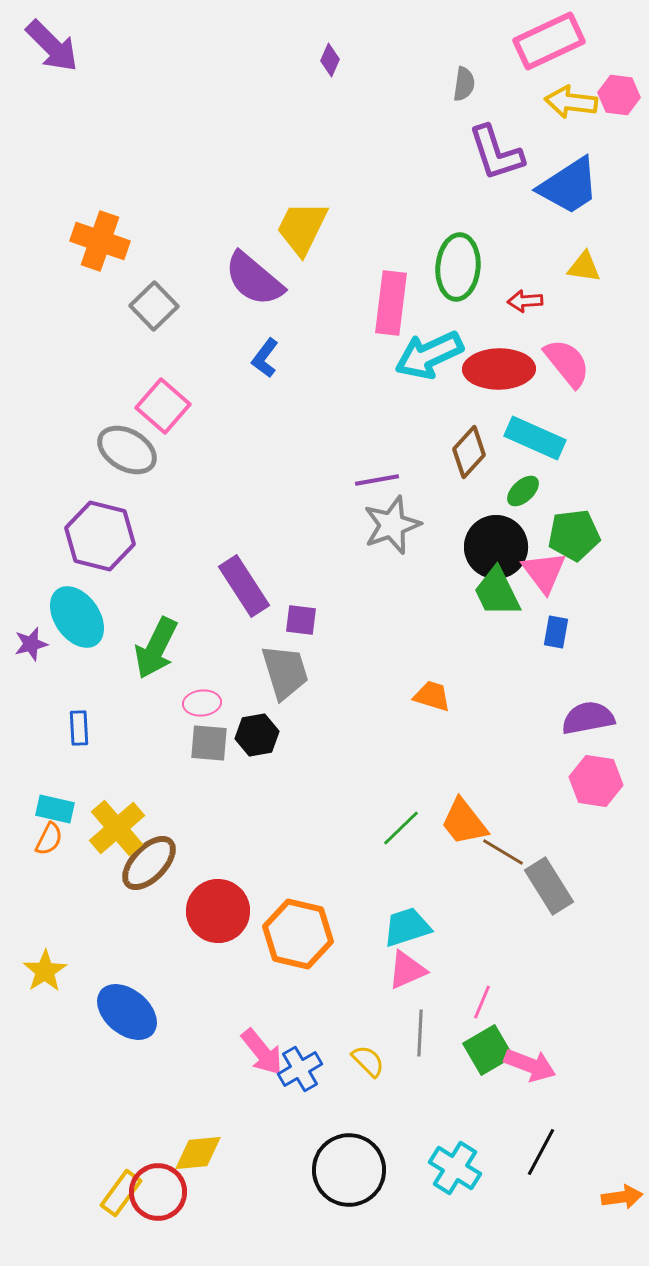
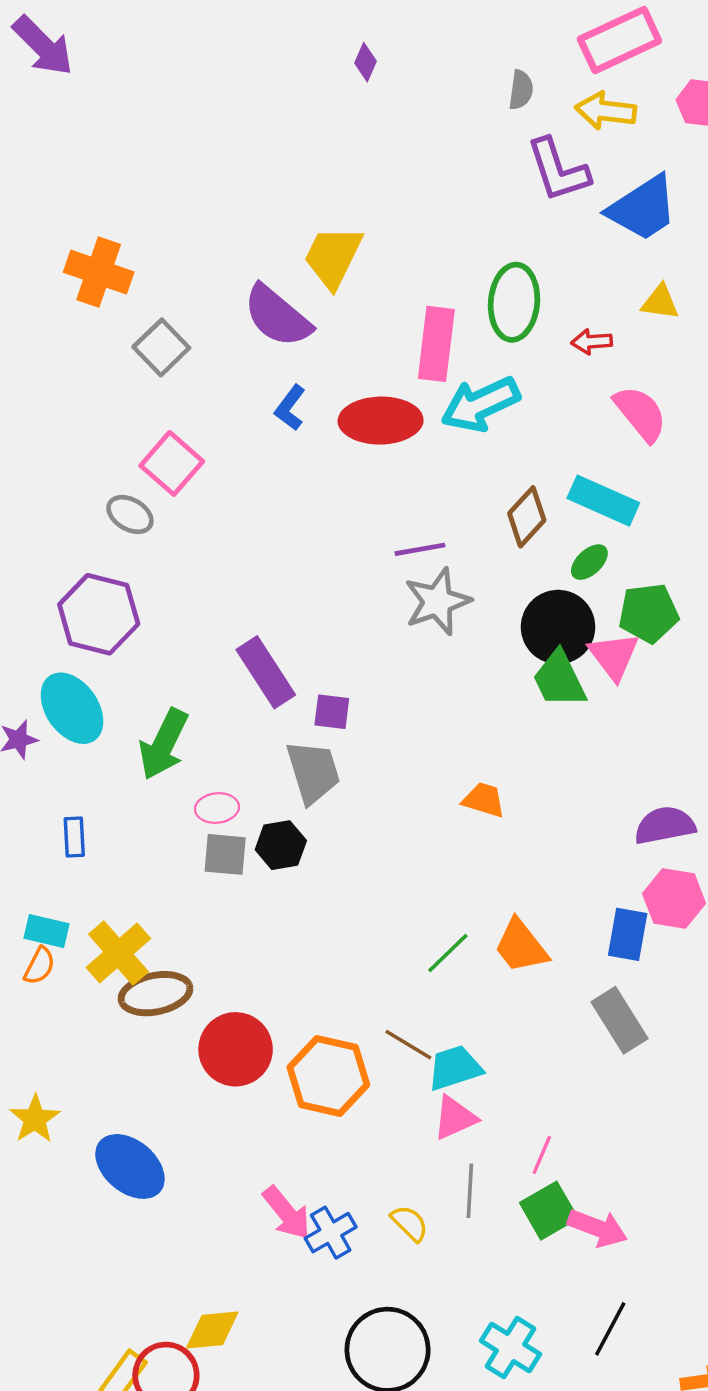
yellow arrow: (571, 102) -> (606, 111), moved
red ellipse: (499, 369) -> (381, 421), moved
gray ellipse: (127, 450) -> (130, 515), size x0.7
blue rectangle: (556, 632) -> (628, 934), moved, size x1.4
brown line: (503, 852) -> (408, 1045), moved
brown ellipse: (149, 863) -> (156, 994), turned 34

